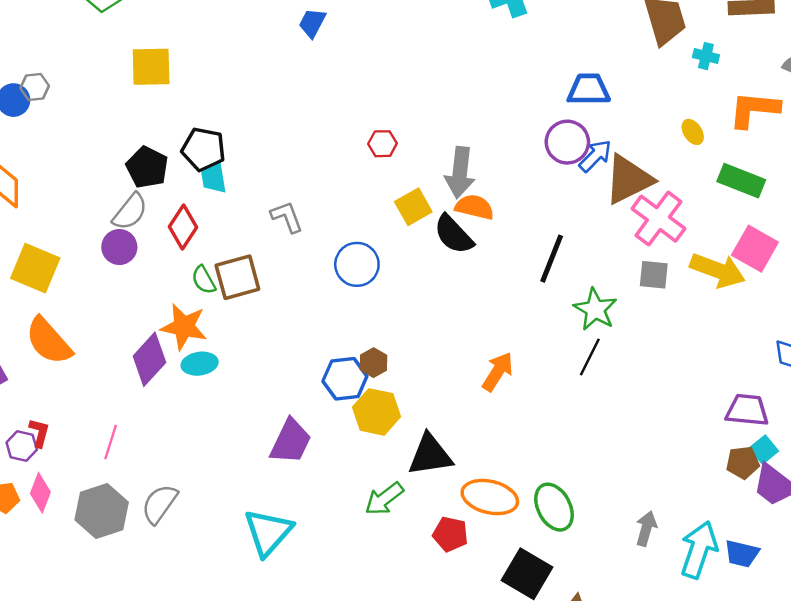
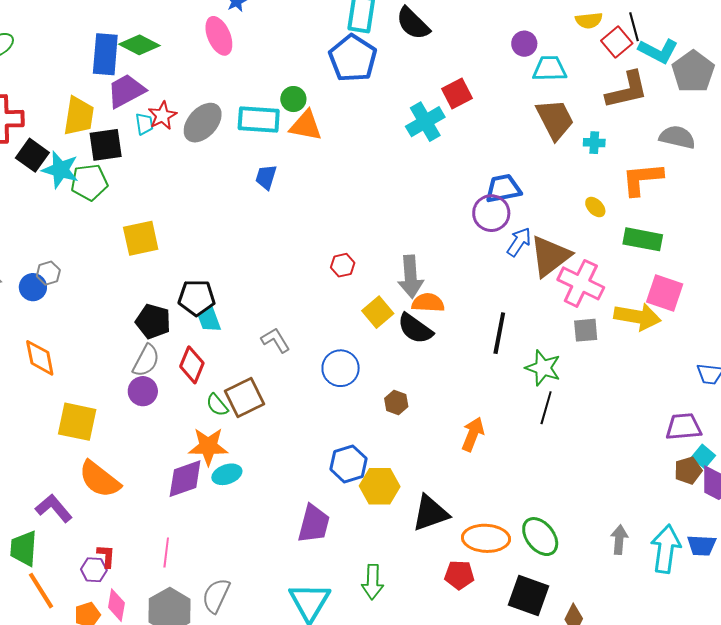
purple circle: (567, 142) -> (491, 213), moved
purple diamond: (149, 359) -> (185, 479), turned 39
brown hexagon: (374, 363) -> (396, 403), moved
green arrow: (384, 499) -> (373, 582), moved, turned -40

